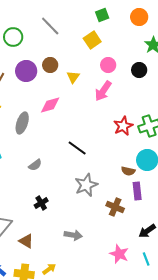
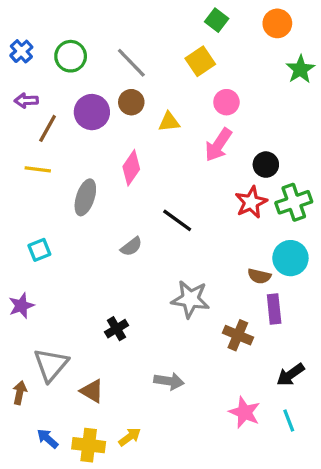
green square: (102, 15) -> (217, 20), turned -32
gray line: (50, 26) -> (131, 63), moved
black circle: (139, 70) -> (266, 165), moved
yellow triangle: (73, 77) -> (169, 122), turned 48
pink diamond: (50, 105) -> (131, 168), turned -40
black line: (77, 148) -> (177, 220), moved
gray semicircle: (35, 165) -> (131, 247), moved
gray star: (86, 185) -> (190, 299), turned 30

